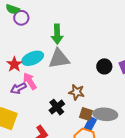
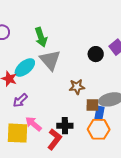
gray triangle: (59, 59) -> (50, 60), turned -45
pink arrow: (30, 81) -> (33, 124), moved
black cross: (57, 107) -> (65, 126), moved, turned -35

